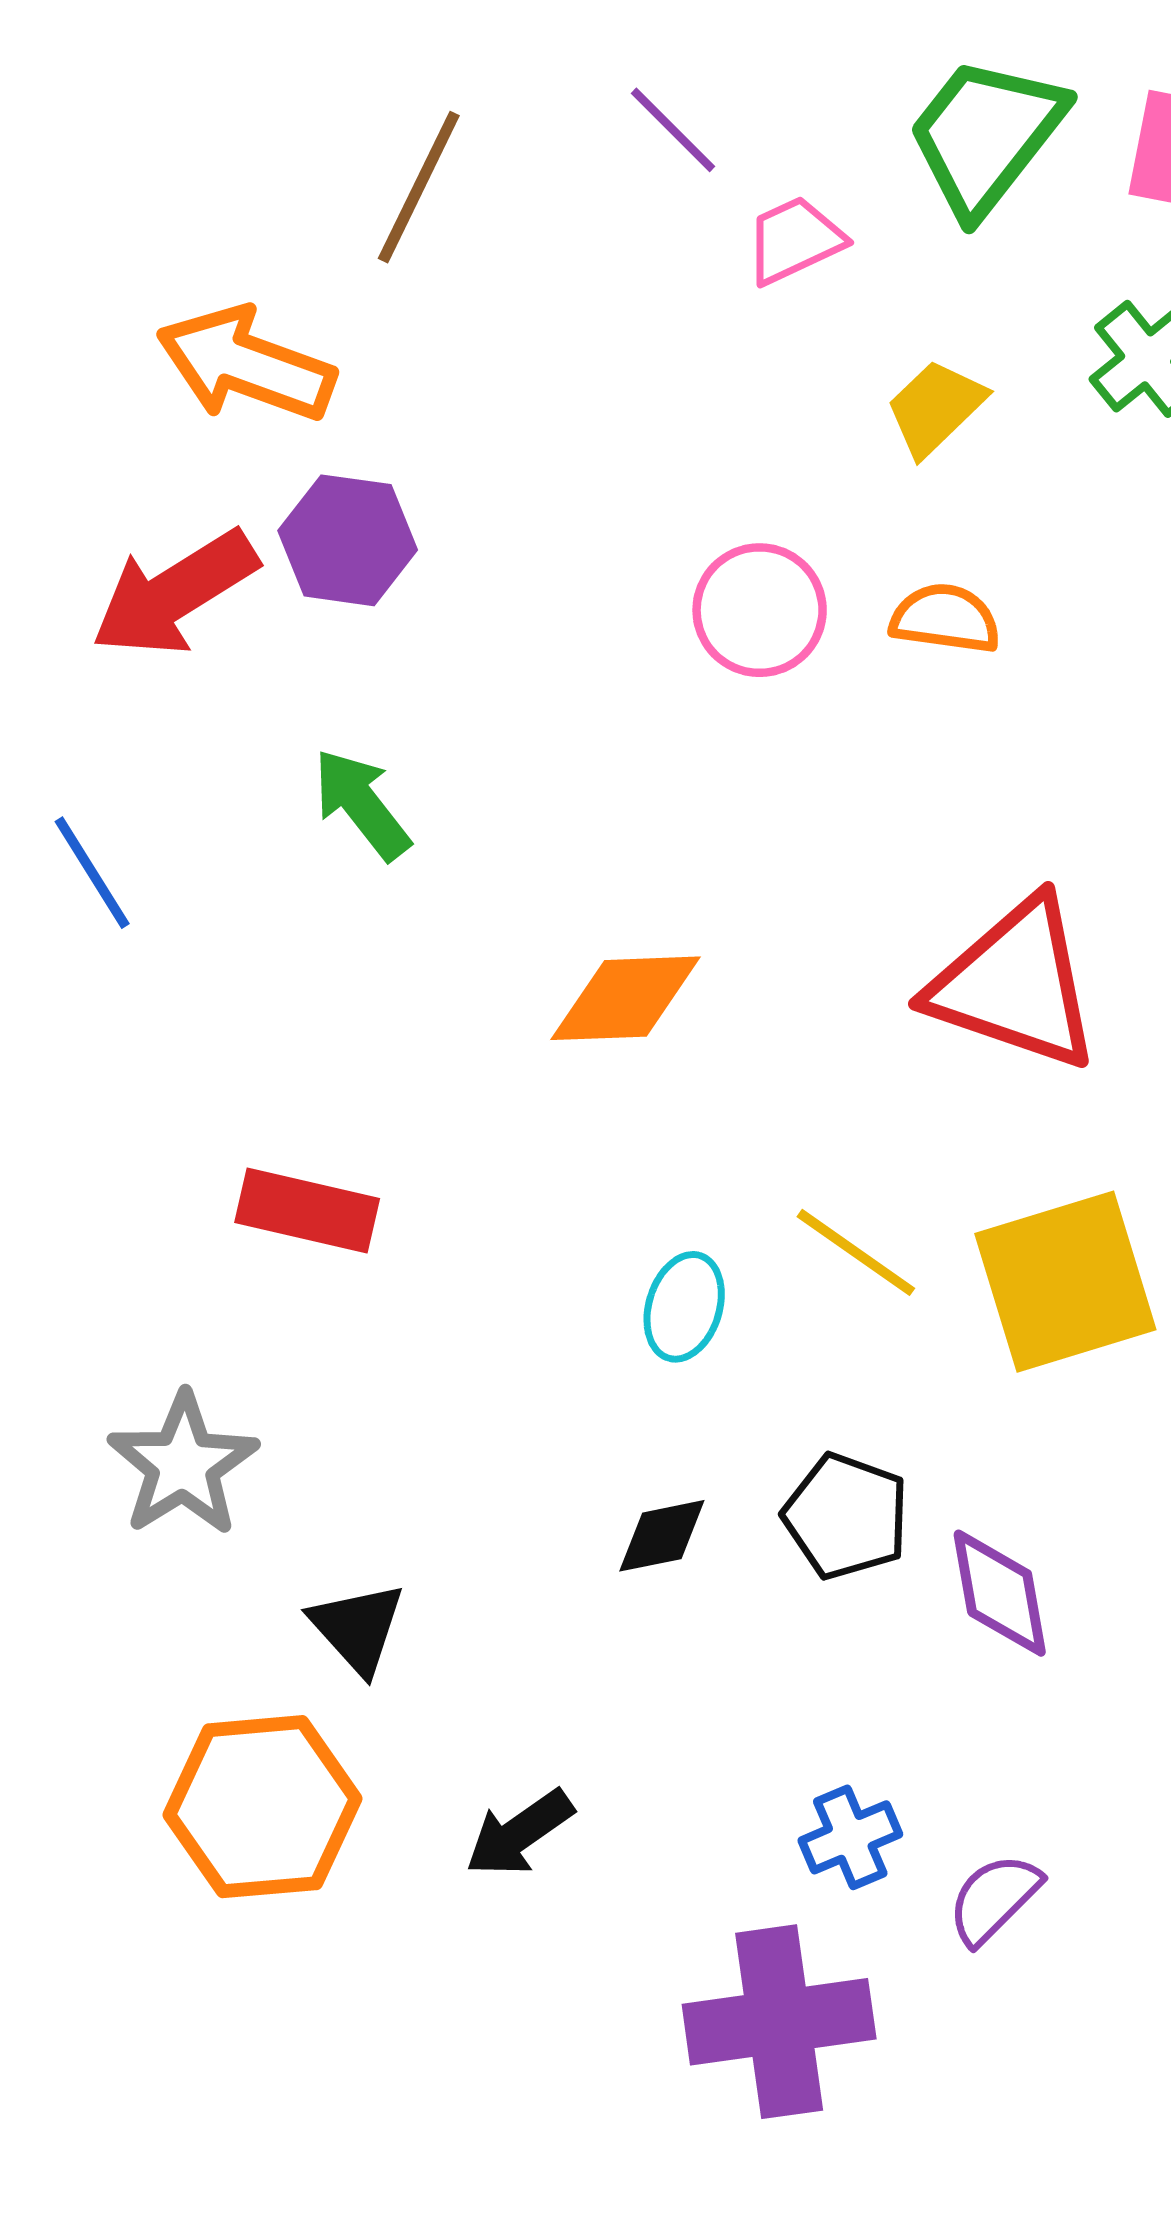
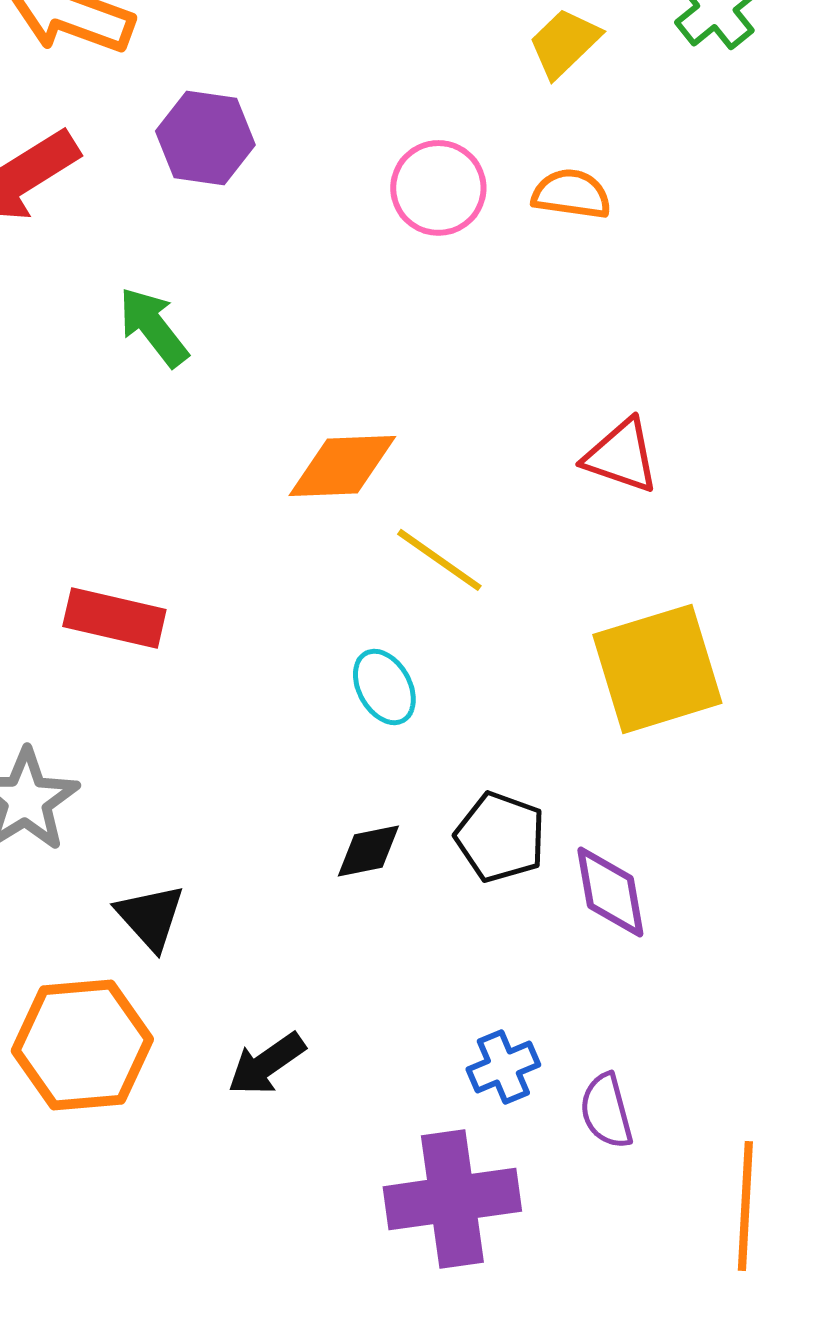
purple hexagon: (348, 540) -> (205, 138), moved
red triangle: (1015, 984) -> (621, 456), size x0.6
yellow line: (856, 1252) -> (439, 560), moved
cyan ellipse: (684, 1307) -> (384, 687), turned -46
purple semicircle: (994, 1899) -> (606, 1111), turned -60

